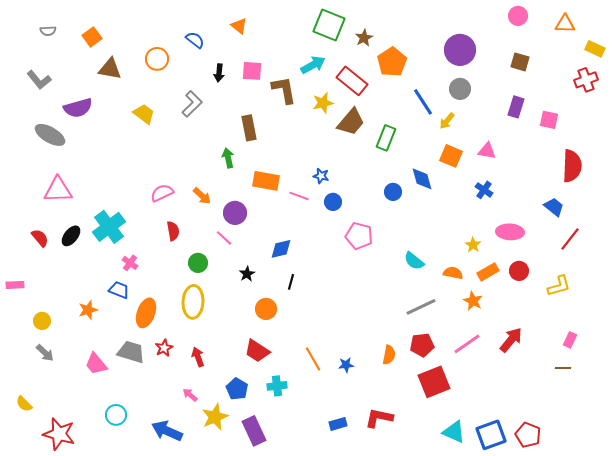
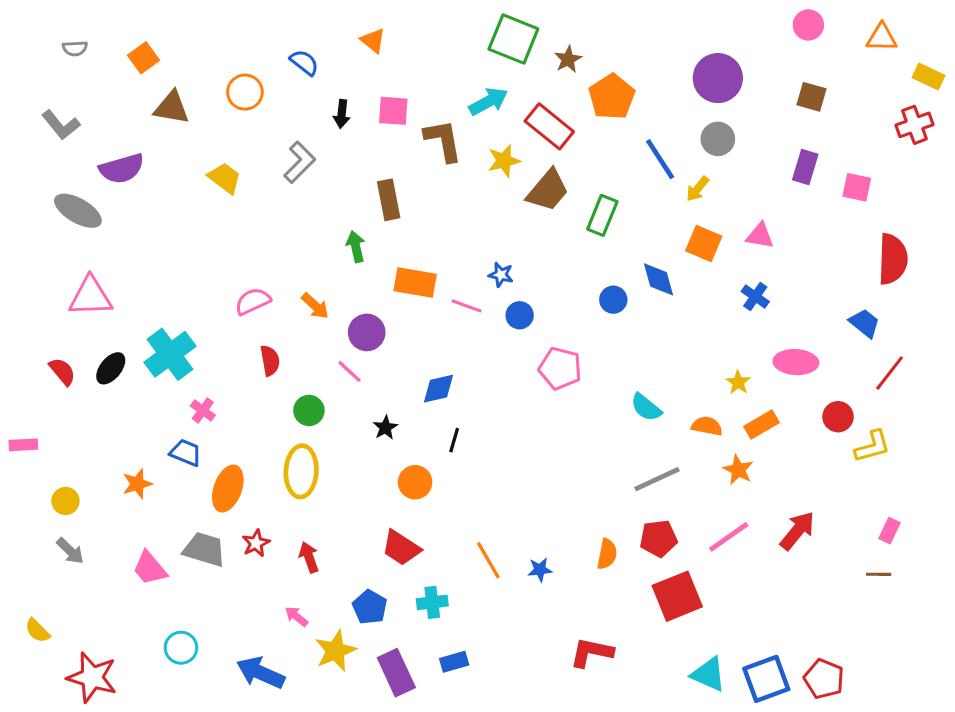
red circle: (519, 271) -> (838, 417), moved
blue rectangle: (338, 424) -> (454, 662), moved

